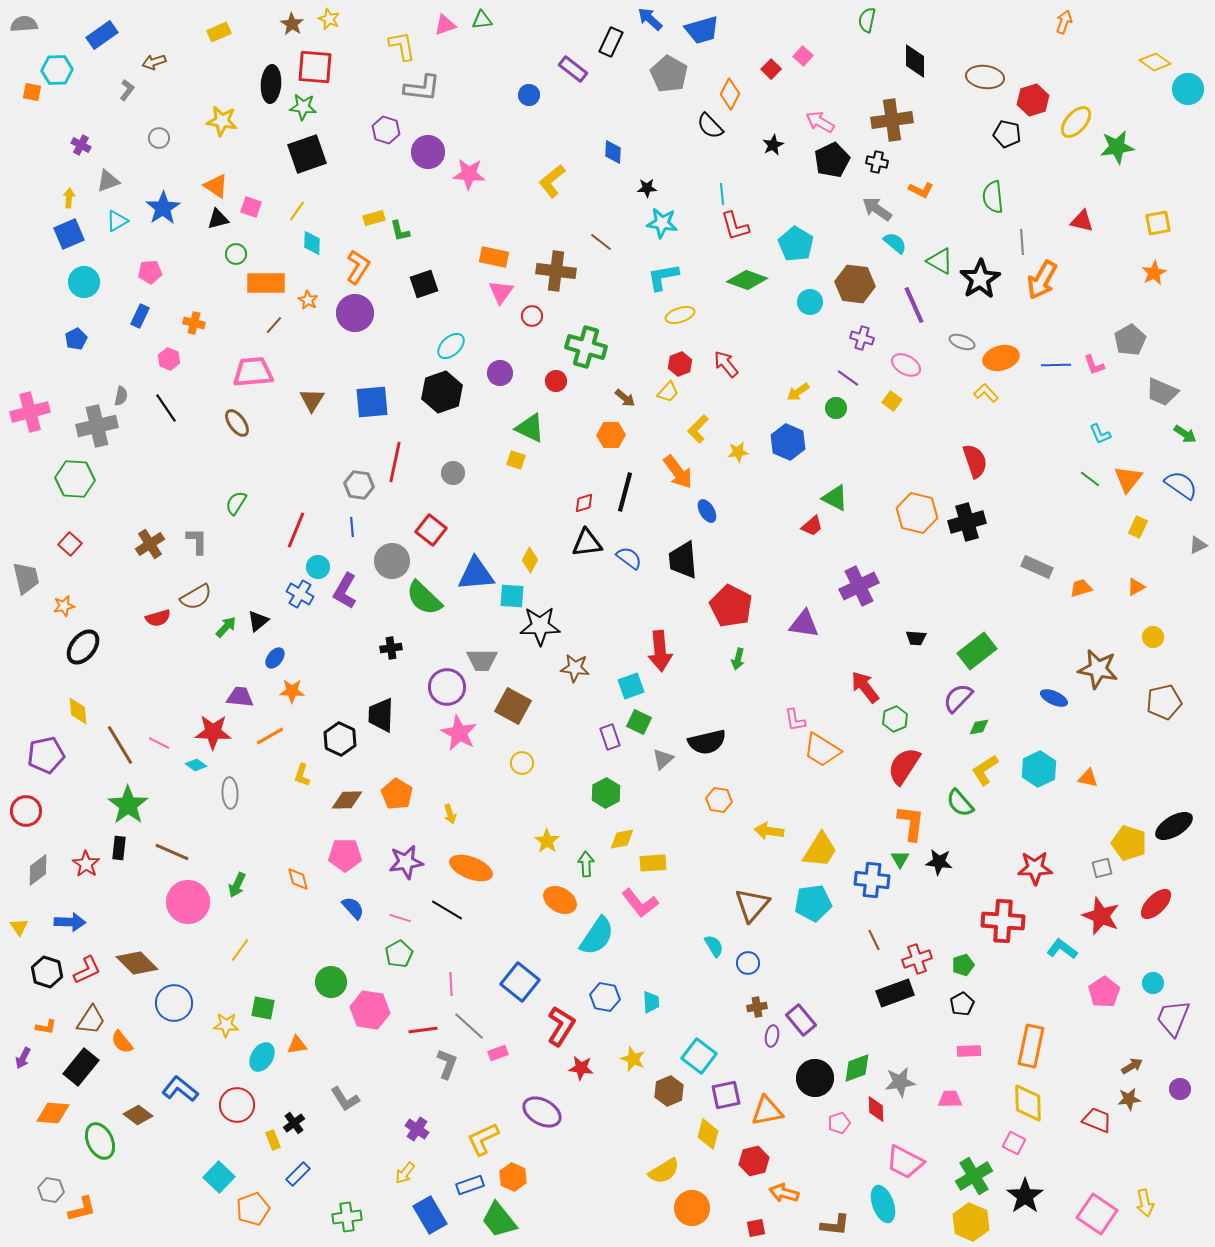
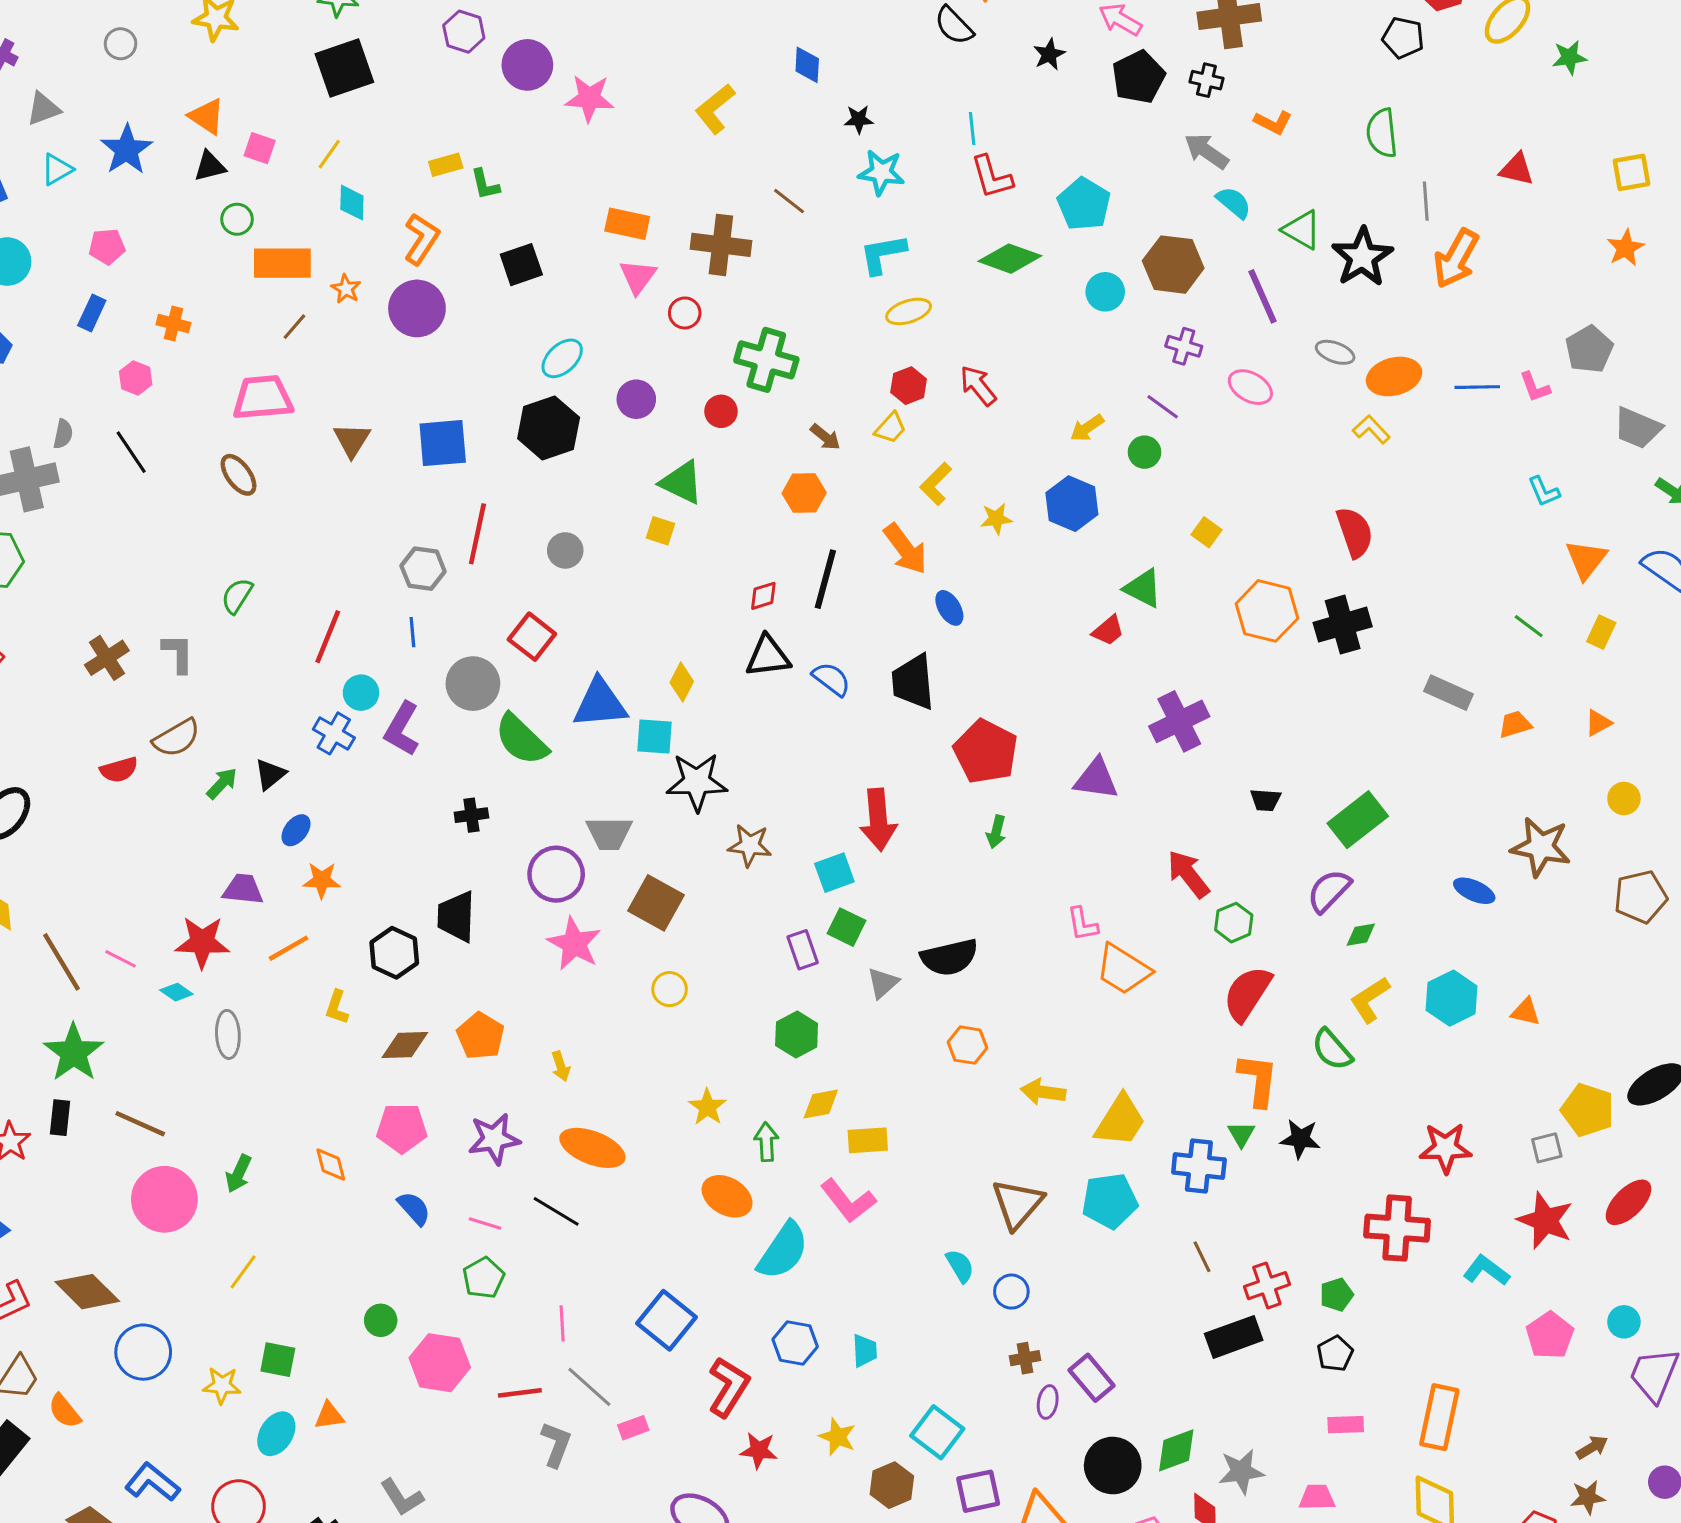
green star: (1117, 147) -> (1569, 57), size x0.7
yellow square: (892, 401) -> (1206, 532), moved
green line: (1090, 479) -> (1529, 626), moved
green circle: (331, 982) -> (381, 1320), size x0.7

